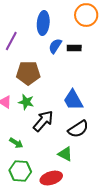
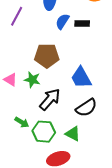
brown pentagon: (28, 73) -> (47, 56), moved
green hexagon: (20, 171) -> (44, 132), moved

